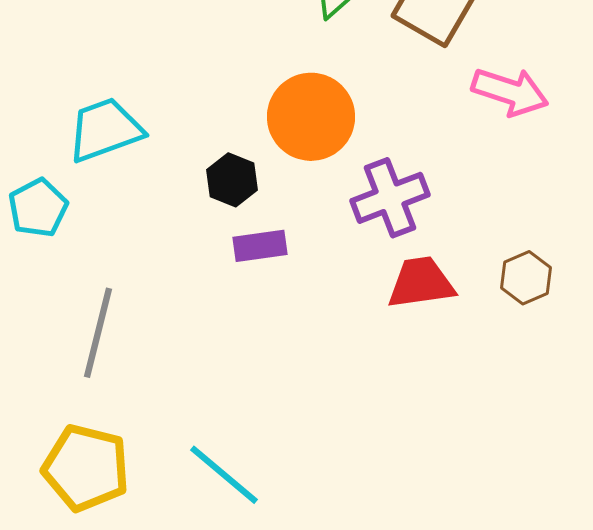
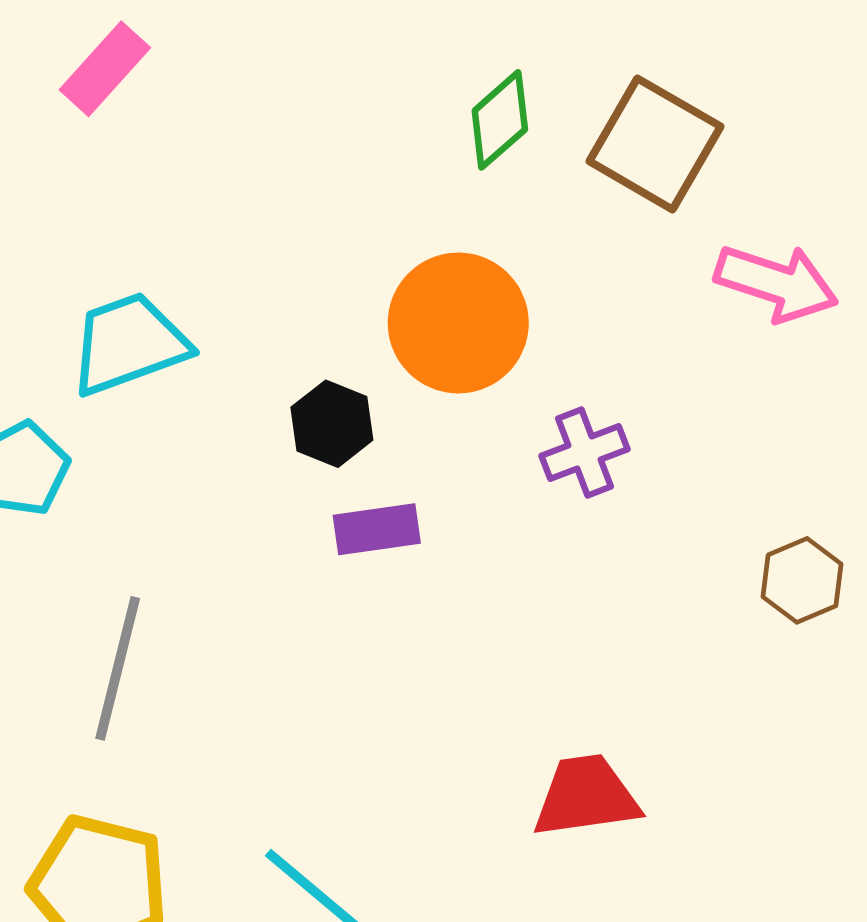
purple cross: (390, 198) -> (585, 452), size x0.7
red trapezoid: (421, 283) -> (586, 796), moved

